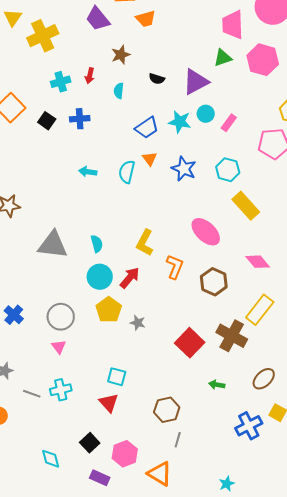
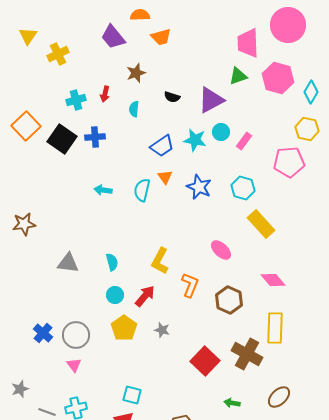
yellow cross: (43, 36) -> (58, 54), size x0.7
black square: (47, 121) -> (62, 139), size x1.6
pink ellipse: (206, 232) -> (221, 250), size x0.7
gray triangle: (53, 245) -> (68, 263), size x0.7
cyan circle: (100, 277) -> (115, 295), size x0.7
yellow rectangle: (260, 310) -> (275, 328), turned -36
blue cross: (14, 315) -> (43, 333), moved
gray star: (138, 323) -> (162, 330), moved

